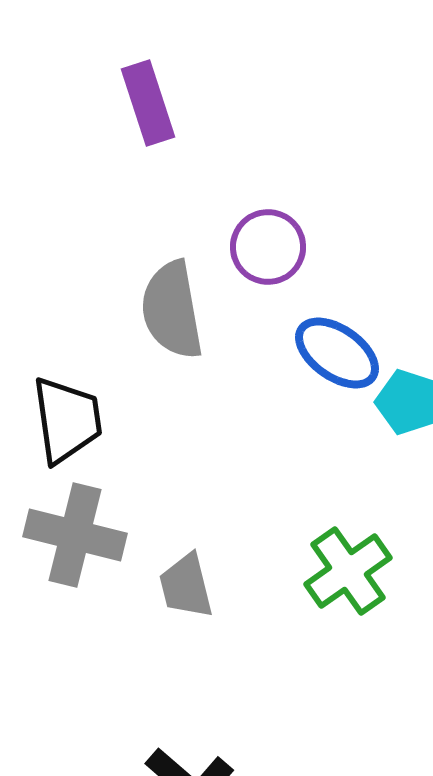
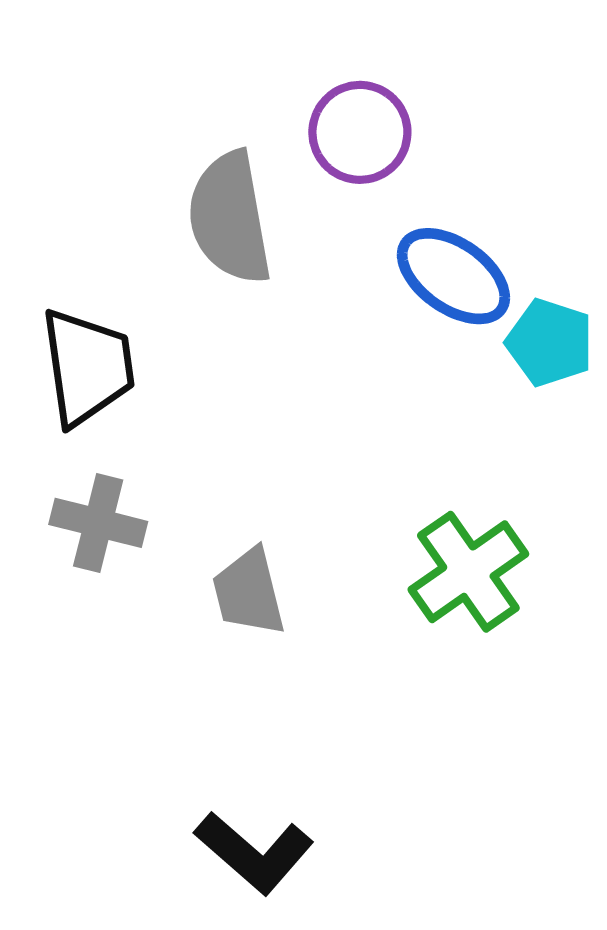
gray cross: (75, 535) -> (98, 523), size x0.7

